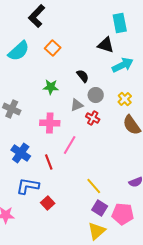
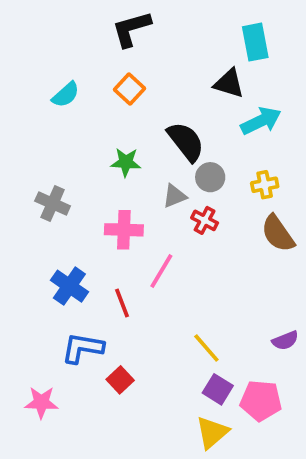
black L-shape: (37, 16) -> (131, 29), moved, turned 30
cyan semicircle: (19, 51) -> (66, 95), size x0.7
black semicircle: (83, 76) -> (186, 142), size x1.6
yellow cross: (125, 99) -> (265, 185), turned 32

